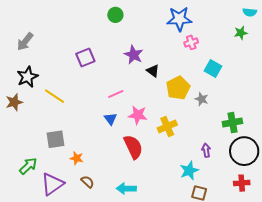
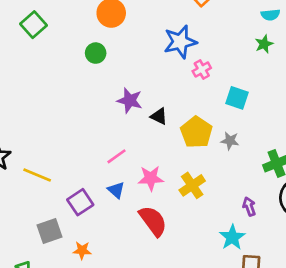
purple square: (85, 58) -> (80, 202), moved

